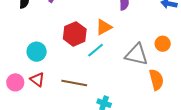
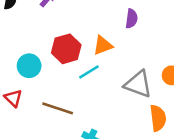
cyan circle: (37, 52) -> (29, 66), moved

